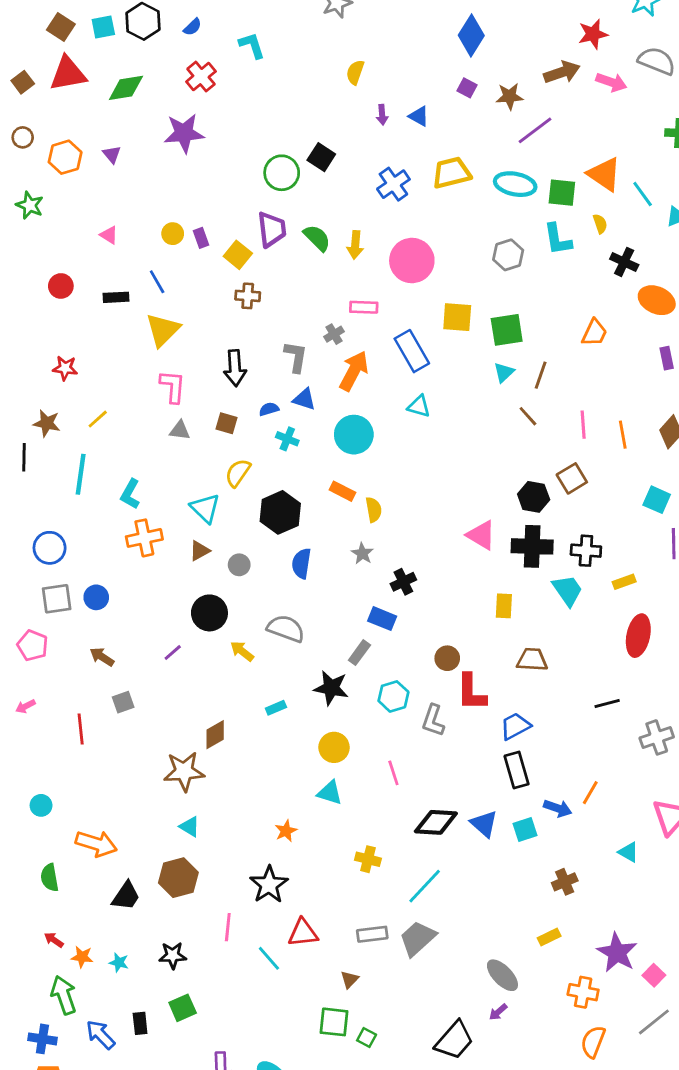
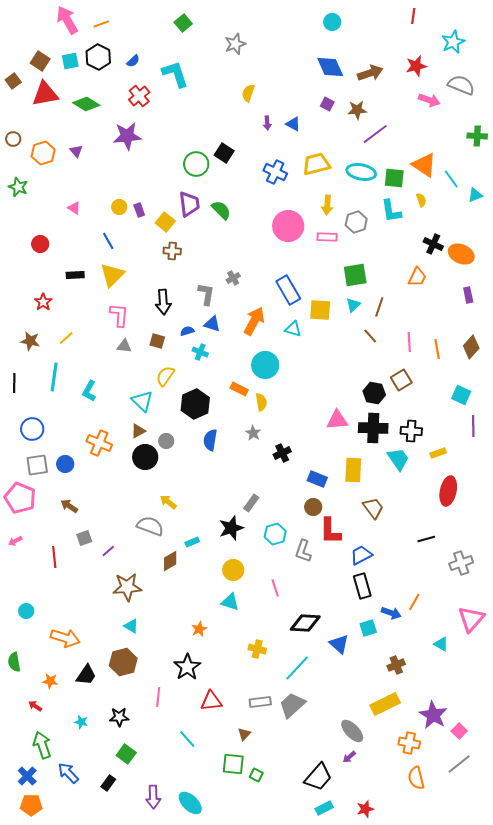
blue diamond: (471, 35) -> (330, 67), turned -56
cyan L-shape: (252, 45) -> (175, 74), size x1.4
brown arrow: (562, 72) -> (370, 73), moved
brown square: (23, 82) -> (13, 81), moved
green diamond: (126, 88) -> (86, 104), turned 40
blue cross: (393, 184) -> (275, 172), turned -30
yellow arrow: (355, 245) -> (327, 205), moved
black cross: (624, 262) -> (433, 244), moved
black rectangle: (116, 297) -> (75, 275), moved
pink rectangle: (364, 307) -> (327, 237), moved
yellow square: (457, 317) -> (320, 310), moved
red star: (65, 368) -> (43, 302), turned 30
orange arrow: (354, 371) -> (254, 321), moved
cyan circle: (354, 435) -> (265, 365), moved
black line: (24, 457) -> (14, 383), moved
pink triangle: (481, 535) -> (337, 420), turned -35
orange cross: (144, 538) -> (99, 443), moved, turned 35
yellow rectangle: (504, 606) -> (353, 470), size x1.4
black circle: (209, 613) -> (145, 457), moved
blue rectangle: (382, 619) -> (317, 479), moved
gray semicircle: (286, 628) -> (150, 526), moved
pink pentagon: (33, 645) -> (20, 498), size x1.4
purple line: (173, 653) -> (108, 551), moved
brown trapezoid: (532, 660) -> (373, 508), turned 50
black star: (331, 688) -> (231, 528), turned -30
brown diamond: (215, 735) -> (170, 561), moved
blue triangle: (484, 824) -> (339, 644), moved
green semicircle: (50, 878) -> (14, 662), moved
yellow rectangle: (549, 937) -> (385, 704), size x1.8
orange star: (82, 957) -> (50, 681), moved
cyan line: (269, 958) -> (187, 739), moved
green square: (183, 1008) -> (126, 754), turned -30
black rectangle: (140, 1023) -> (108, 783), moved, turned 42
blue cross: (42, 1039) -> (27, 776), turned 36
orange semicircle: (593, 1042) -> (416, 778), turned -35

